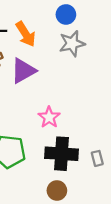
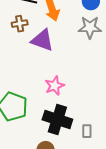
purple triangle: (23, 71) -> (42, 40), turned 35

